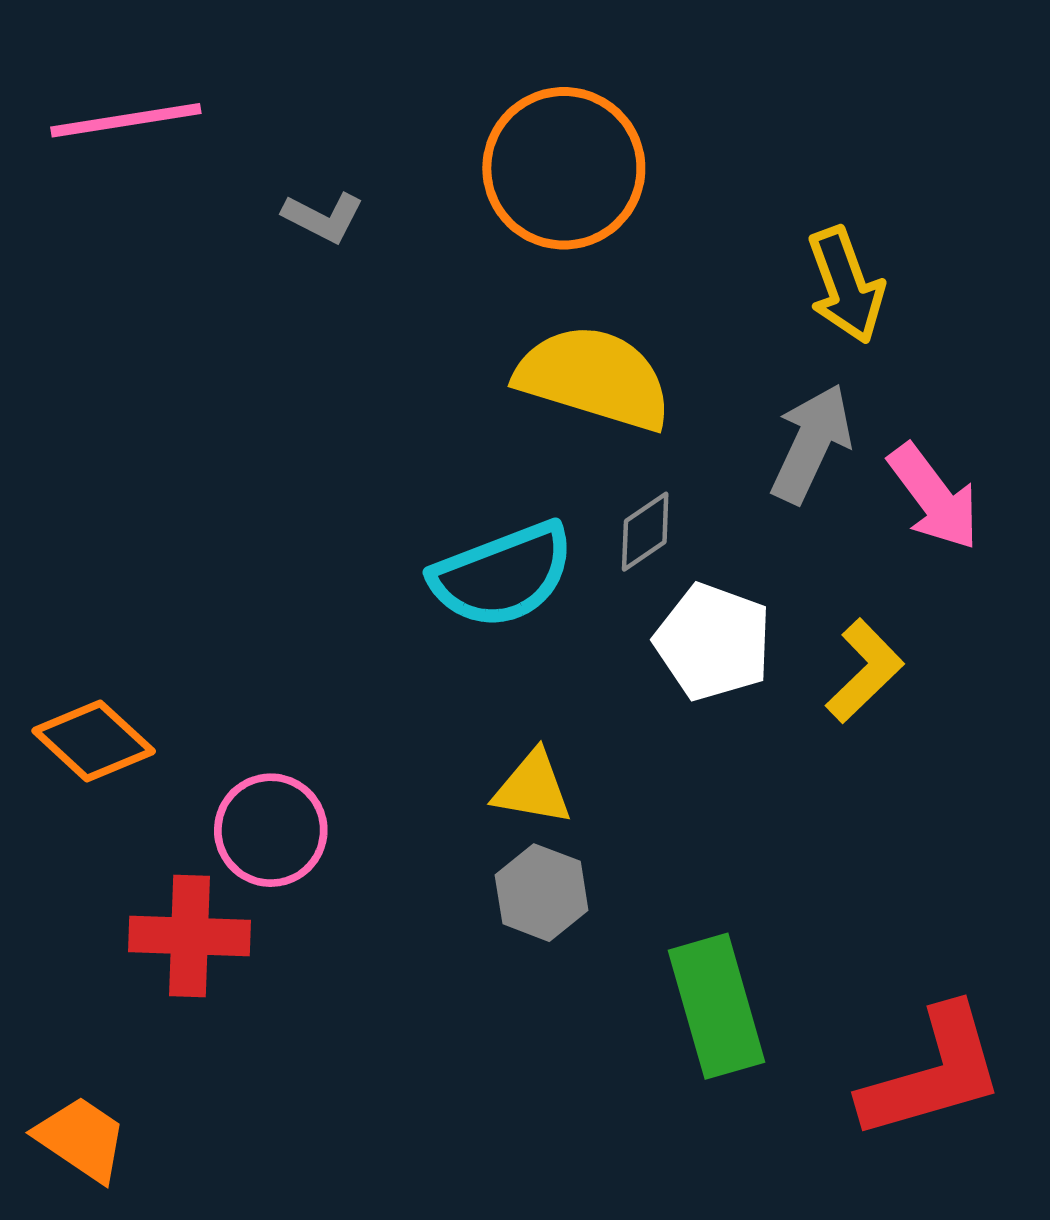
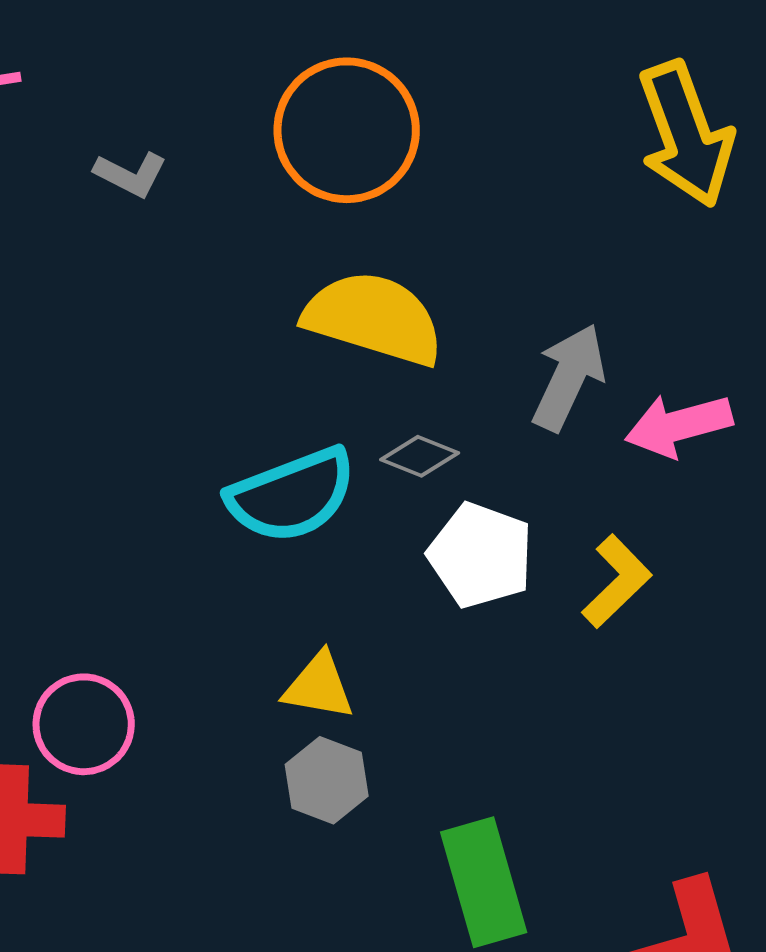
yellow arrow: (846, 285) -> (686, 134), moved, size x1.4
pink arrow: (934, 497) -> (679, 425), turned 112
gray diamond: (645, 532) -> (420, 456), turned 56

